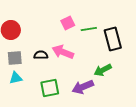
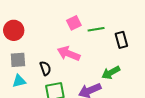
black rectangle: (113, 39) -> (121, 40), size x0.7
black semicircle: (41, 55) -> (45, 68), moved, turned 72

